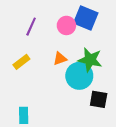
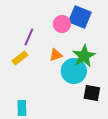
purple line: (31, 27) -> (29, 37), moved
green star: (90, 60) -> (84, 56), turned 30

